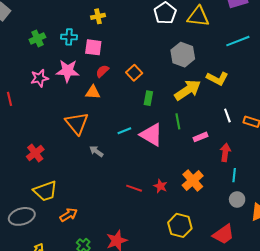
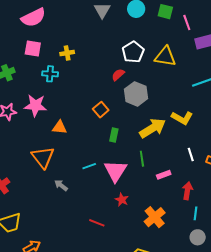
cyan cross: (69, 37) -> (50, 74), moved
pink square: (93, 47) -> (33, 49), moved
gray hexagon: (183, 55) -> (136, 94), moved
red semicircle: (102, 71) -> (118, 75), moved
pink triangle: (151, 135) -> (115, 171), turned 30
red star: (160, 186) -> (122, 200), moved

